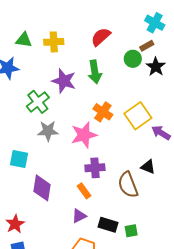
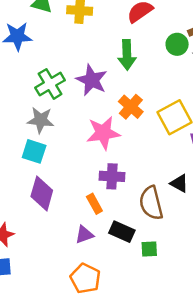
purple star: (64, 81) -> (92, 80), moved
gray star: (48, 131) -> (41, 120), moved
cyan square: (19, 159) -> (34, 151), moved
black rectangle: (108, 225) -> (122, 232), moved
green square: (131, 231) -> (149, 249), moved

